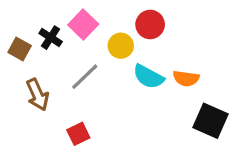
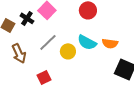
yellow circle: (121, 46) -> (68, 51), moved

